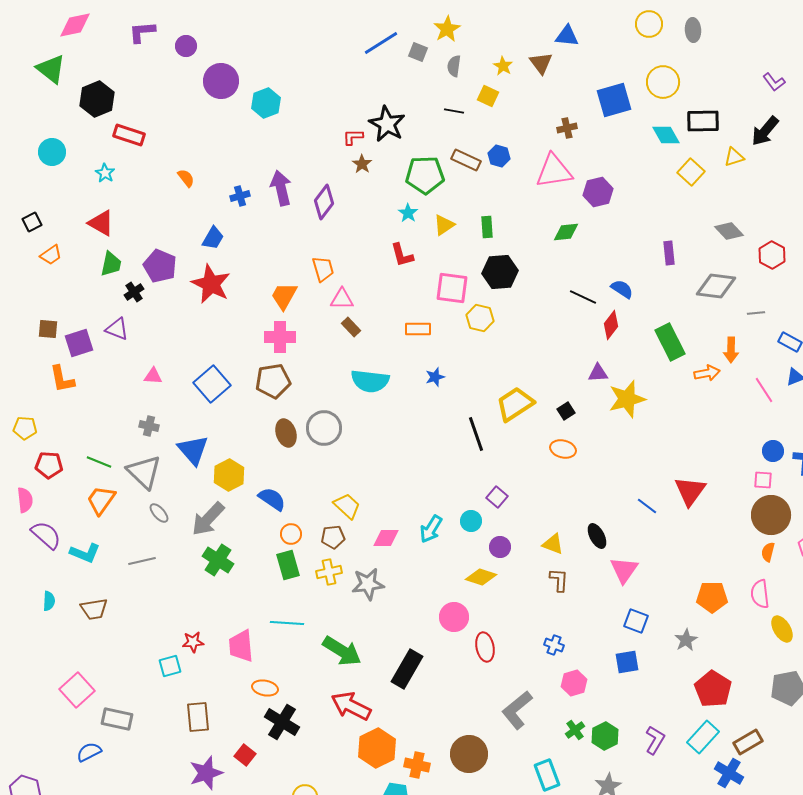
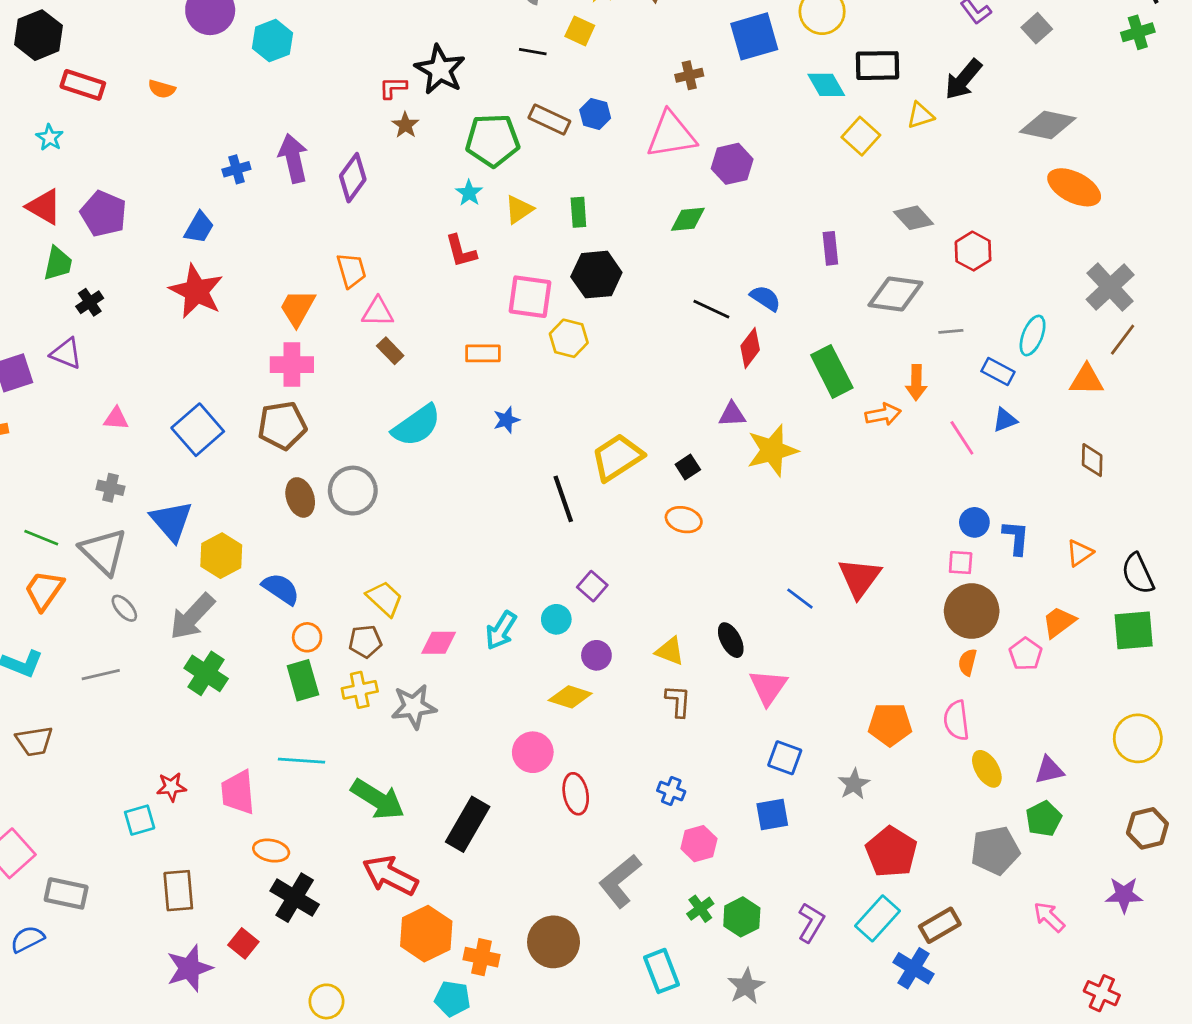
orange semicircle: (186, 178) -> (162, 89), moved, turned 144
purple pentagon: (160, 266) -> (104, 214), moved
cyan semicircle: (370, 381) -> (416, 425), turned -42

